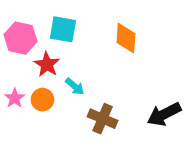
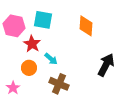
pink star: (15, 98) -> (13, 88), moved
black arrow: (164, 114) -> (106, 65), moved, turned 145
brown cross: (103, 119) -> (59, 84), moved

